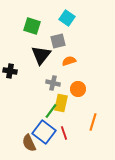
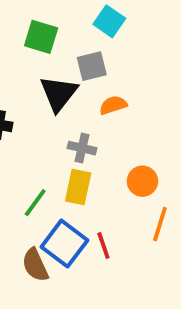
orange circle: (78, 89) -> (142, 181), moved
yellow rectangle: (61, 103) -> (78, 187), moved
green line: (51, 111) -> (35, 203), moved

